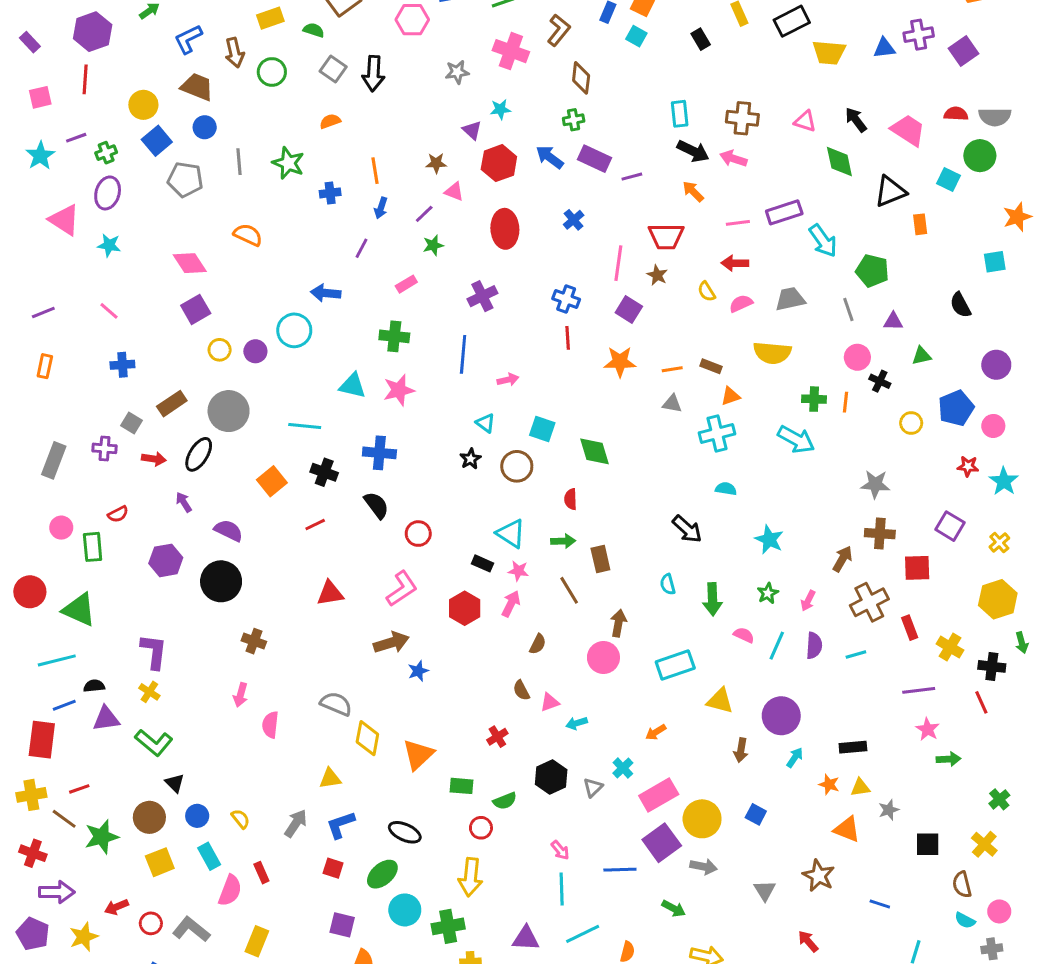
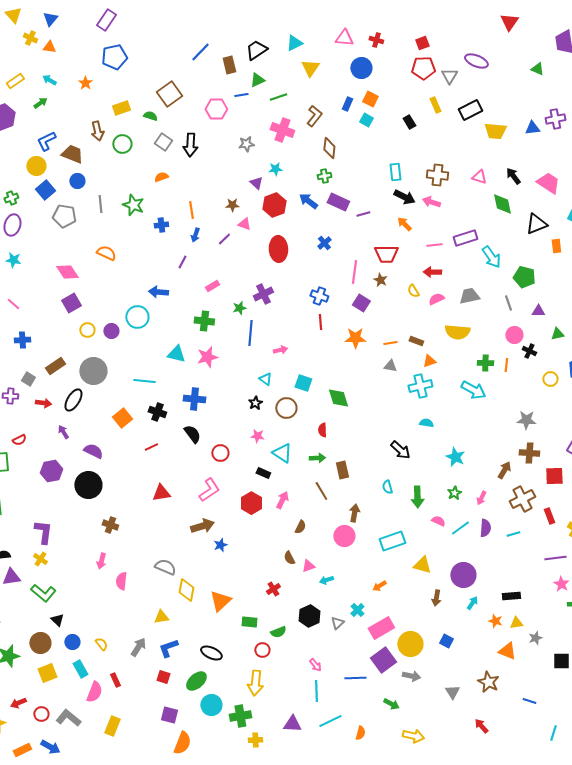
blue L-shape: (188, 39) -> (46, 141), moved
green star: (433, 245) -> (239, 308), moved
pink star: (518, 571) -> (257, 436), moved
cyan line: (777, 646) -> (460, 528), turned 30

